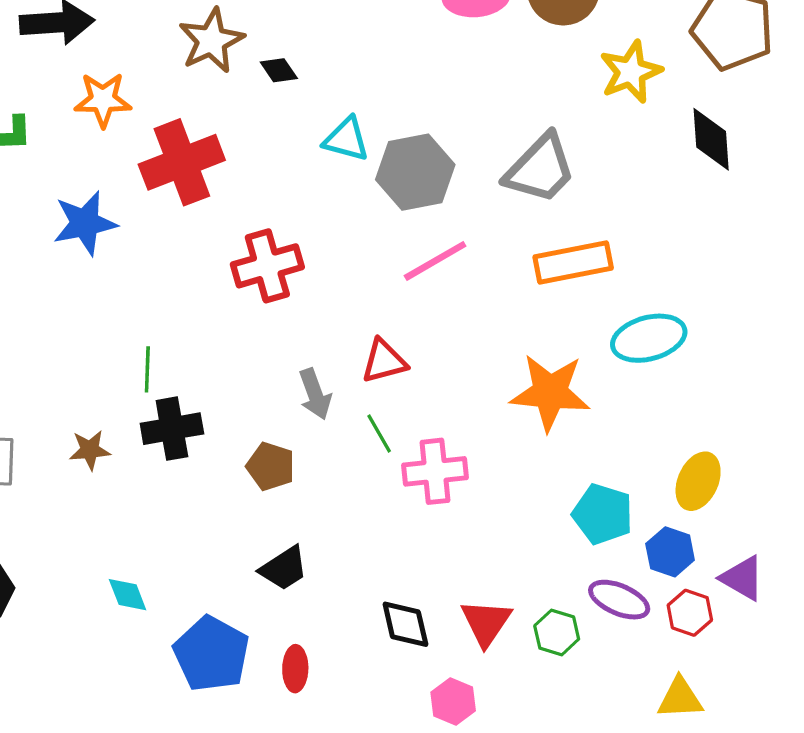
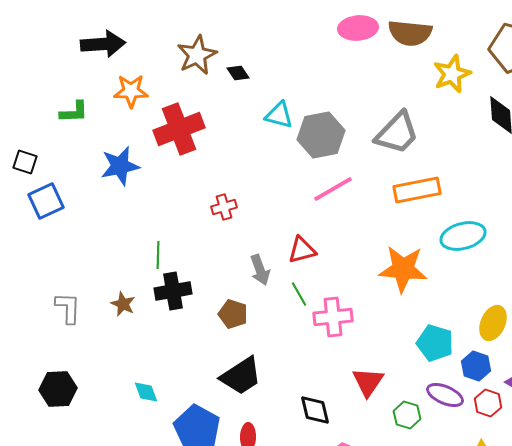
red cross: (267, 266) -> (224, 207), moved, size x0.6
brown star: (90, 450) -> (123, 304), turned 30
black trapezoid: (284, 568) -> (241, 376), size x1.4
red triangle: (486, 623) -> (368, 382), moved

